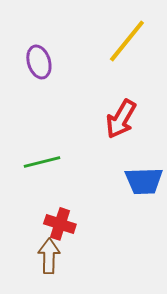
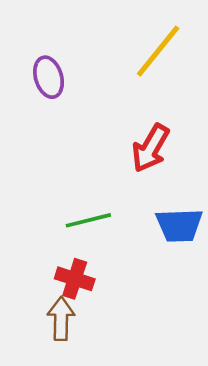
green line: (42, 162) -> (88, 220), moved

